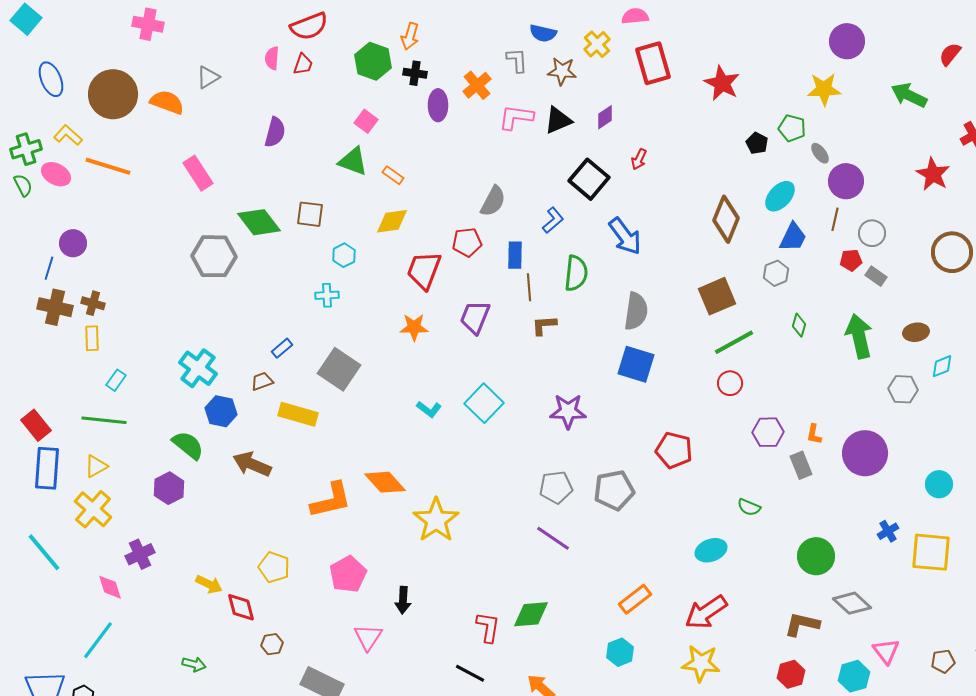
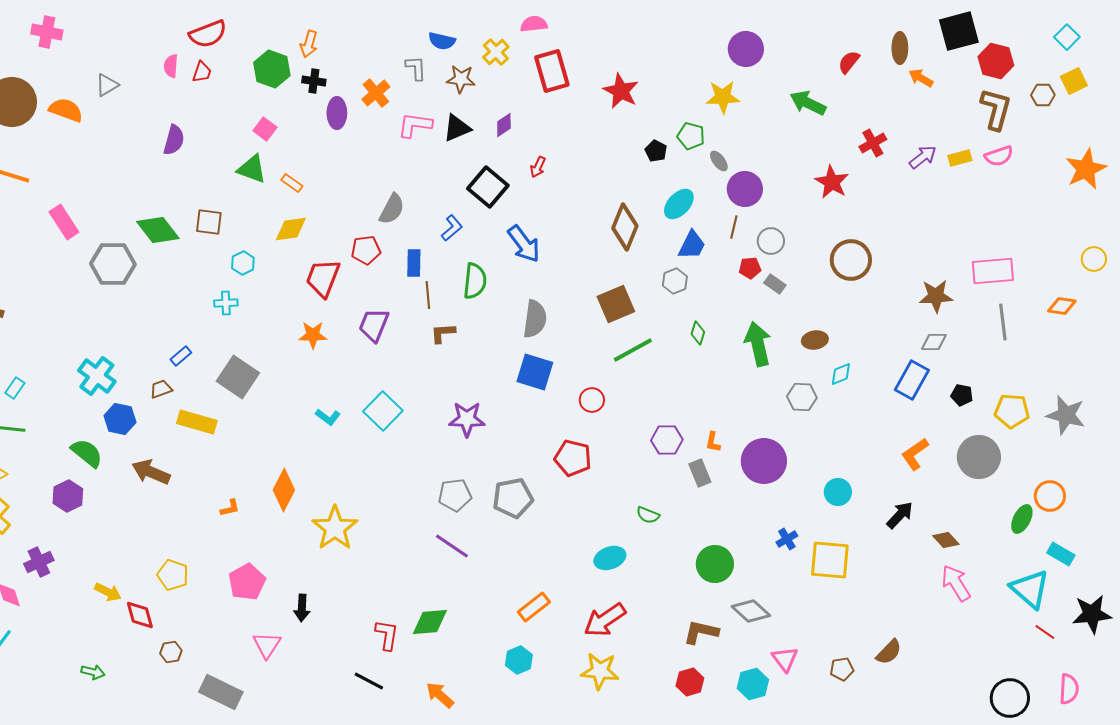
pink rectangle: (198, 173) -> (64, 222), moved
red circle: (730, 383) -> (592, 400), moved
orange diamond: (385, 482) -> (284, 490), turned 69
orange L-shape: (331, 500) -> (230, 508), size x0.5

